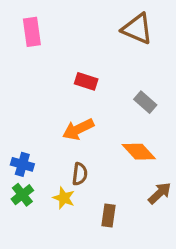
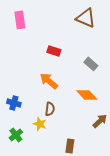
orange arrow: (78, 129) -> (49, 81), turned 66
green cross: (22, 195) -> (16, 135), moved
brown rectangle: (109, 215) -> (70, 146), moved

